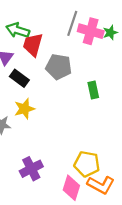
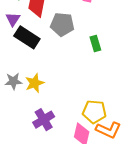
black rectangle: (19, 78) -> (27, 37), size x1.4
yellow star: (24, 109) -> (35, 83), moved

